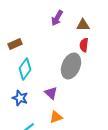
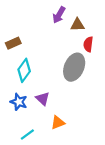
brown triangle: (83, 25) -> (77, 25), moved
purple triangle: (51, 93) -> (43, 99), moved

